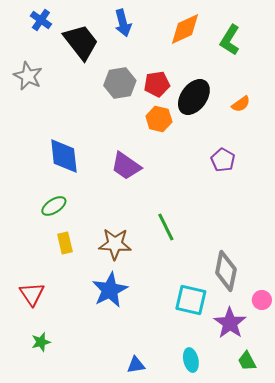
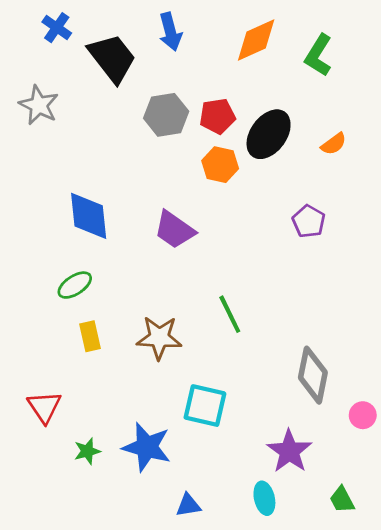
blue star: (110, 290) -> (147, 447), moved, turned -30
cyan square: (191, 300) -> (205, 406), moved
purple star: (230, 323) -> (289, 451), moved
green star: (41, 342) -> (87, 451), moved

